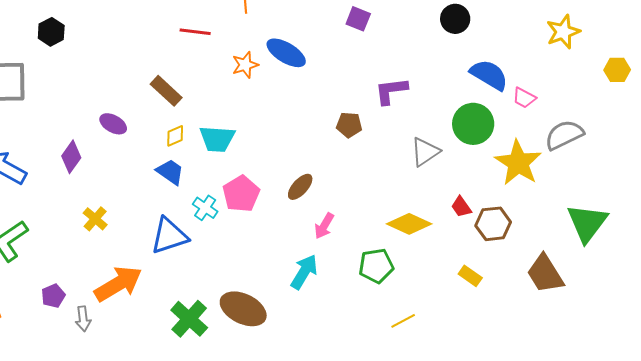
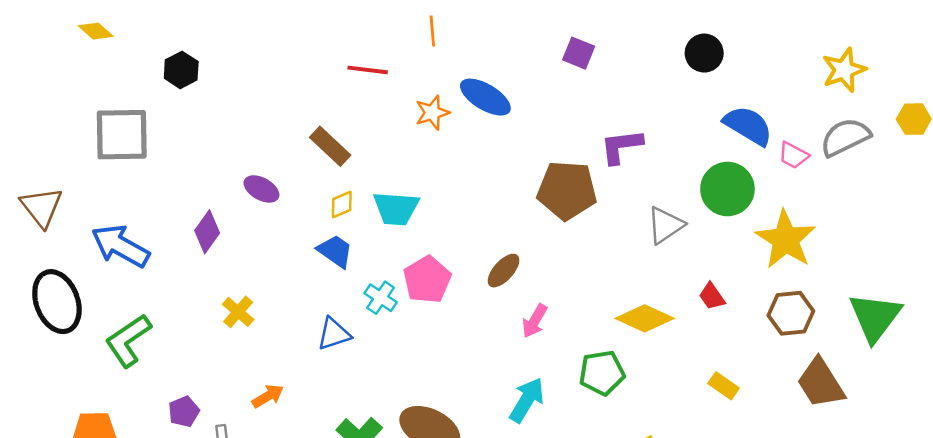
brown pentagon: (349, 125) -> (567, 190), size x1.8
gray semicircle: (564, 135) -> (845, 137), moved
brown hexagon: (493, 224) -> (791, 313), moved
blue triangle: (169, 236) -> (334, 334), size x0.7
cyan arrow: (304, 272) -> (527, 400), moved
orange arrow: (118, 284) -> (268, 396), size x0.5

